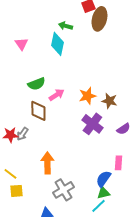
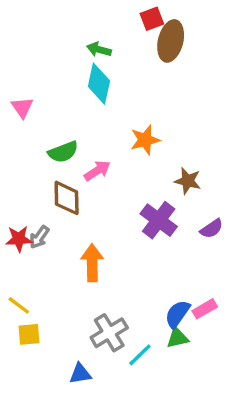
green arrow: (65, 26) -> (99, 49), moved
pink triangle: (21, 44) -> (22, 108), moved
orange star: (87, 96) -> (145, 140), moved
orange arrow: (47, 163) -> (92, 263), moved
pink rectangle: (118, 163) -> (205, 309), moved, turned 56
cyan line: (98, 206) -> (140, 355), moved

